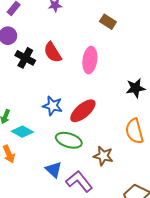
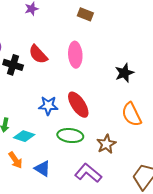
red ellipse: (83, 111) -> (78, 105), turned -72
brown star: (103, 156) -> (106, 144), turned -30
blue triangle: (54, 170) -> (42, 168), moved

